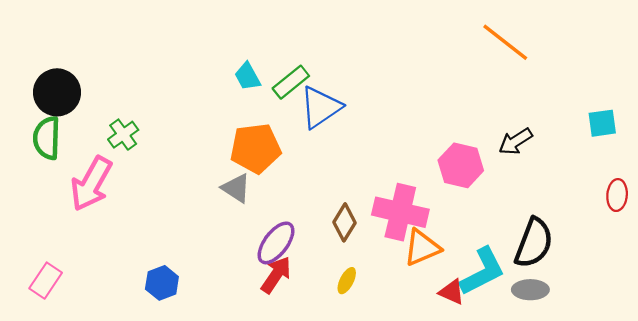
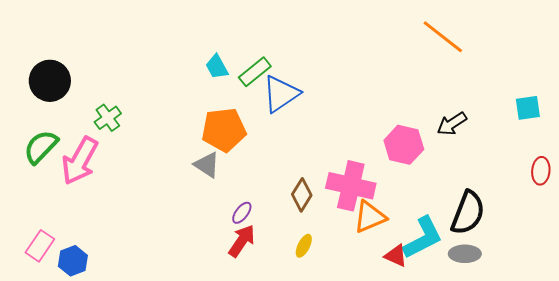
green semicircle: (47, 138) -> (41, 147), moved, turned 42
purple ellipse: (276, 243) -> (242, 213), size x0.6
blue hexagon: (162, 283) -> (73, 261), moved

